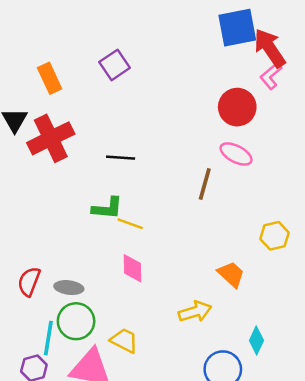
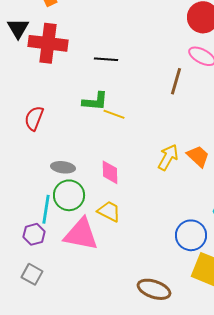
red cross: (51, 138) -> (48, 43), turned 33
pink diamond: (133, 268) -> (110, 172), moved
red semicircle: (29, 282) -> (34, 118), moved
yellow arrow: (195, 312) -> (168, 157), moved, turned -44

